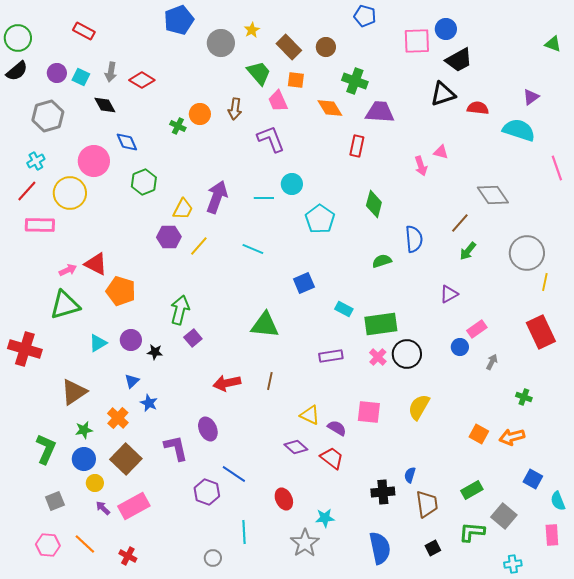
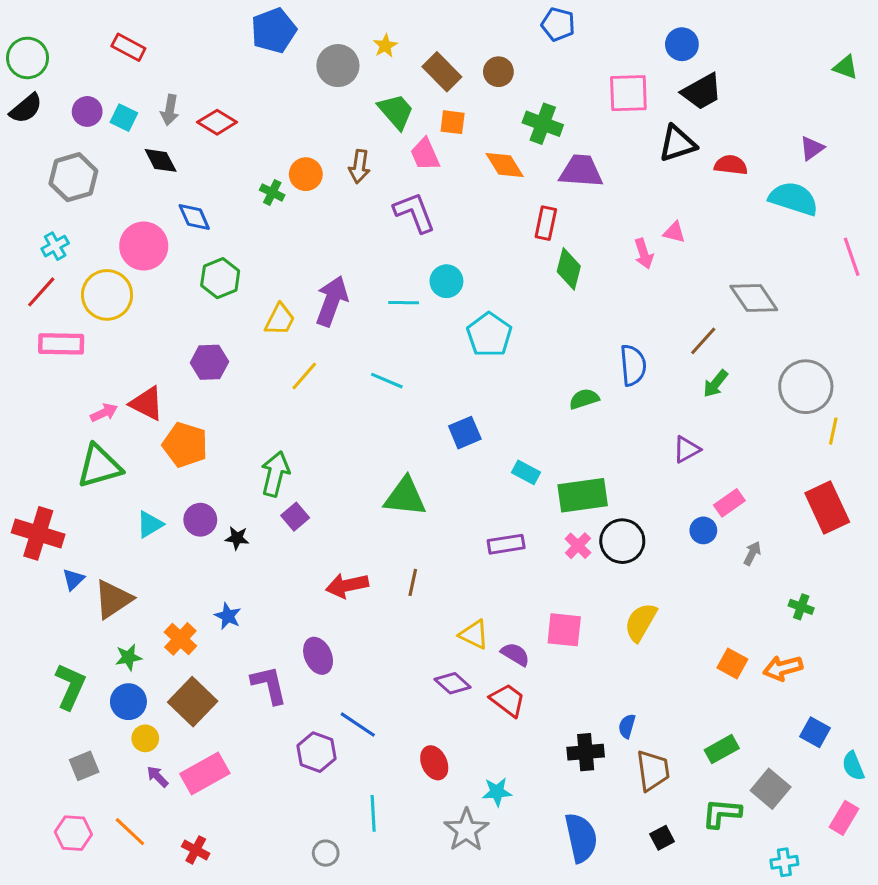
pink square: (417, 41) -> (628, 93), moved
green diamond: (374, 204) -> (569, 269), moved
purple hexagon: (169, 237) -> (209, 362), moved
blue triangle: (132, 381) -> (73, 579), moved
pink rectangle: (552, 535) -> (844, 818), turned 35

